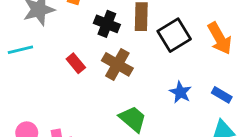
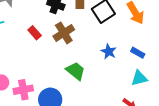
brown cross: (117, 64) -> (64, 33), turned 30

